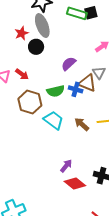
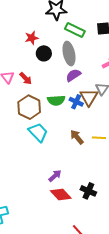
green rectangle: (77, 13) -> (75, 30), moved
gray ellipse: (42, 26) -> (69, 54), moved
brown triangle: (87, 83) -> (89, 97), turned 30
cyan trapezoid: (54, 120) -> (38, 132), moved

